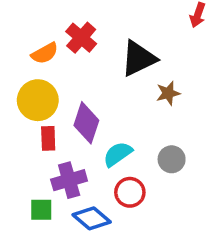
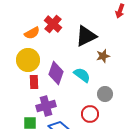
cyan semicircle: (118, 154) -> (82, 75), moved, turned 72
red circle: (130, 192) -> (90, 114), moved

